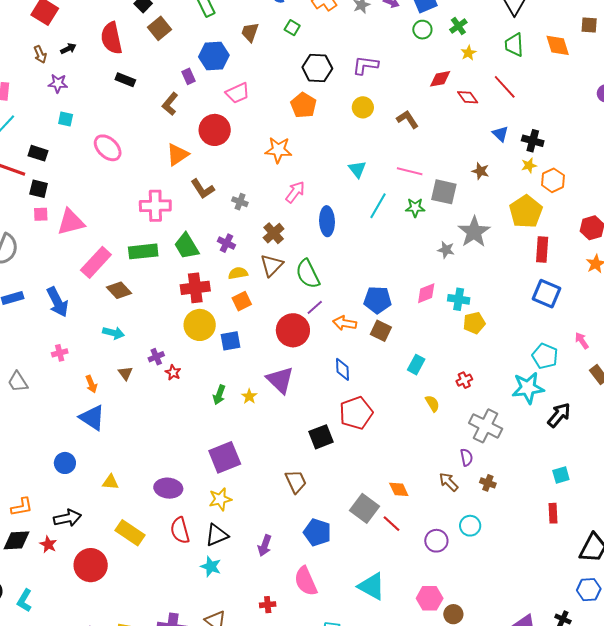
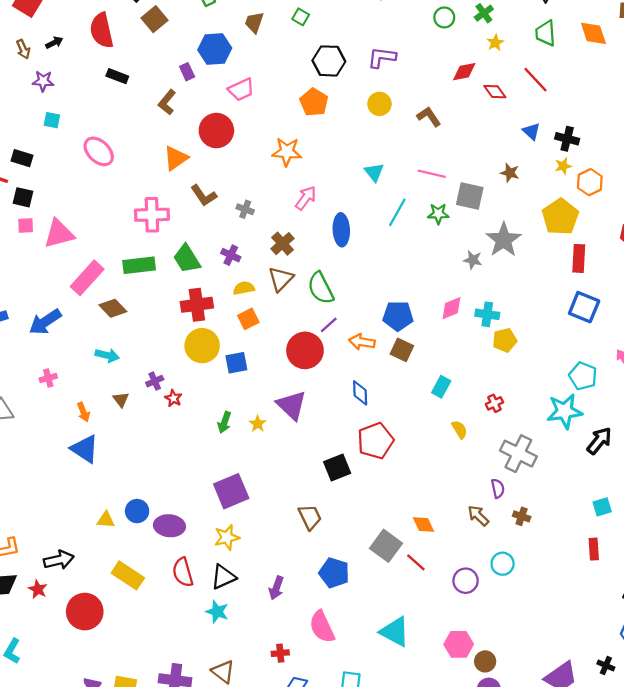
blue arrow: (57, 302) -> (45, 322), turned 84
blue circle: (65, 463) -> (137, 511), moved

